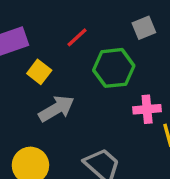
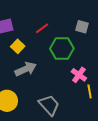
gray square: (144, 28) -> (82, 27), turned 32
pink cross: (147, 109) -> (79, 75), turned 35

